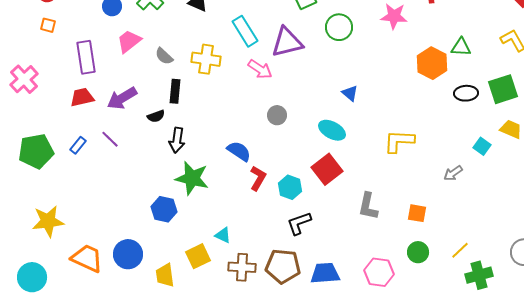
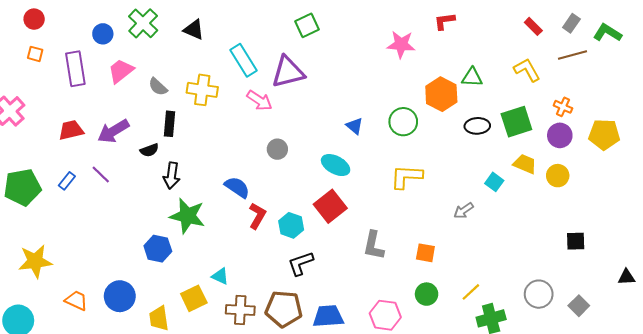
green circle: (339, 27) -> (403, 122), moved
purple rectangle: (86, 57) -> (75, 69), moved
orange trapezoid: (87, 258) -> (76, 300), size x0.7

